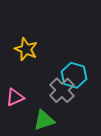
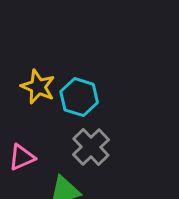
cyan hexagon: (74, 75) -> (79, 97), moved

